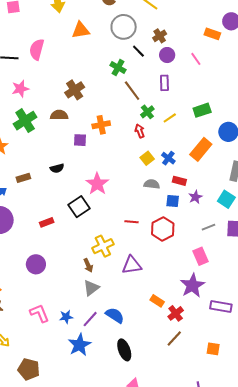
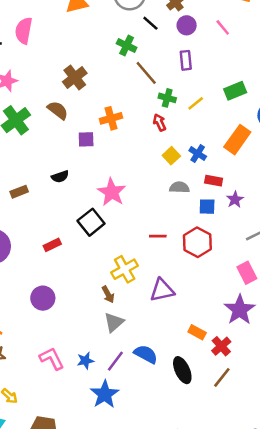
green cross: (147, 112) -> (167, 98), turned -32
brown semicircle: (59, 115) -> (58, 110), turned 42
black ellipse: (124, 350) -> (182, 370), moved

